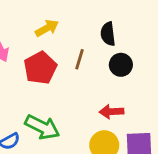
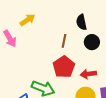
yellow arrow: (47, 28) -> (27, 20), moved
red pentagon: (40, 68) -> (64, 67), moved

